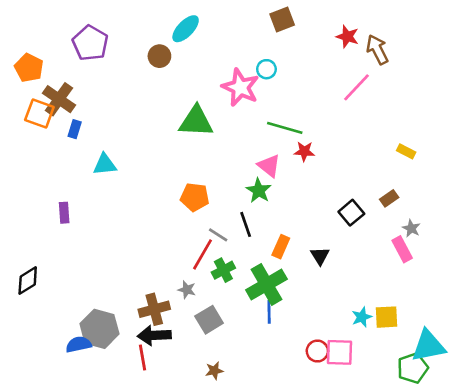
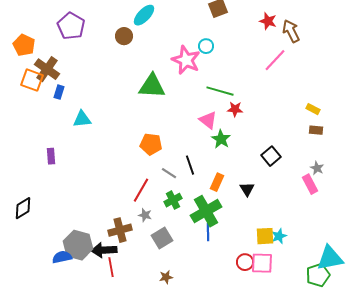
green star: (259, 191) -> (221, 139), moved
brown rectangle: (389, 198) -> (316, 130), moved, turned 40
red line: (203, 254) -> (141, 190), moved
yellow square: (387, 317) -> (265, 236), moved
black arrow: (154, 335) -> (104, 250), moved

